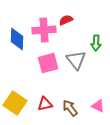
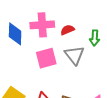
red semicircle: (66, 20) -> (67, 30), moved

